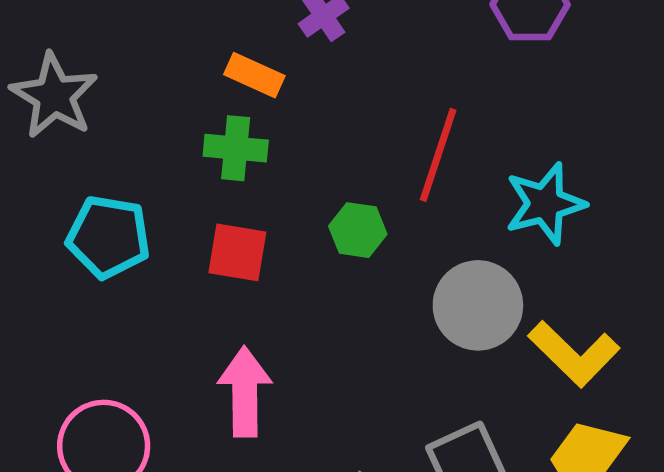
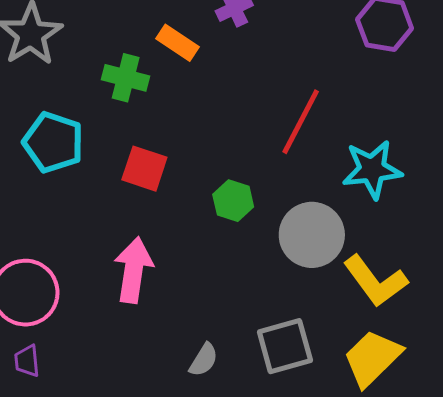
green cross: (236, 148) -> (126, 78), moved
green hexagon: (358, 230) -> (233, 201), moved

